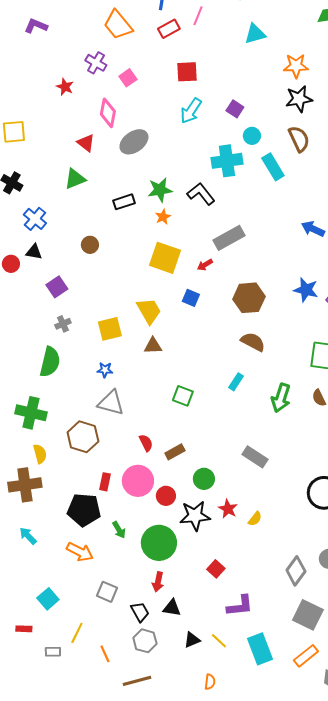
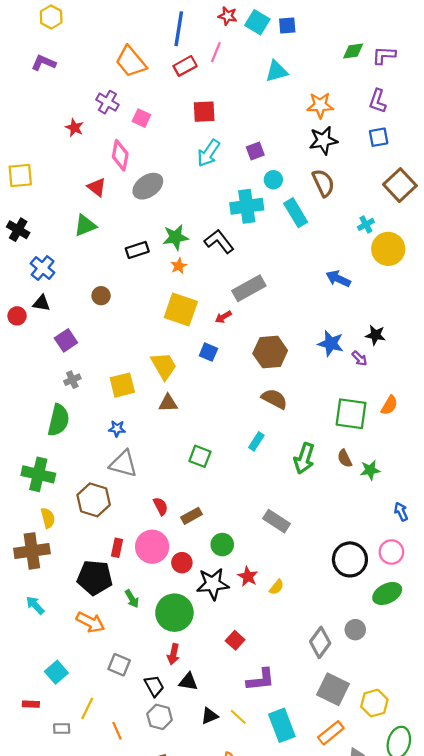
pink square: (128, 78) -> (141, 118), turned -30
purple square: (235, 109) -> (255, 151), turned 36

